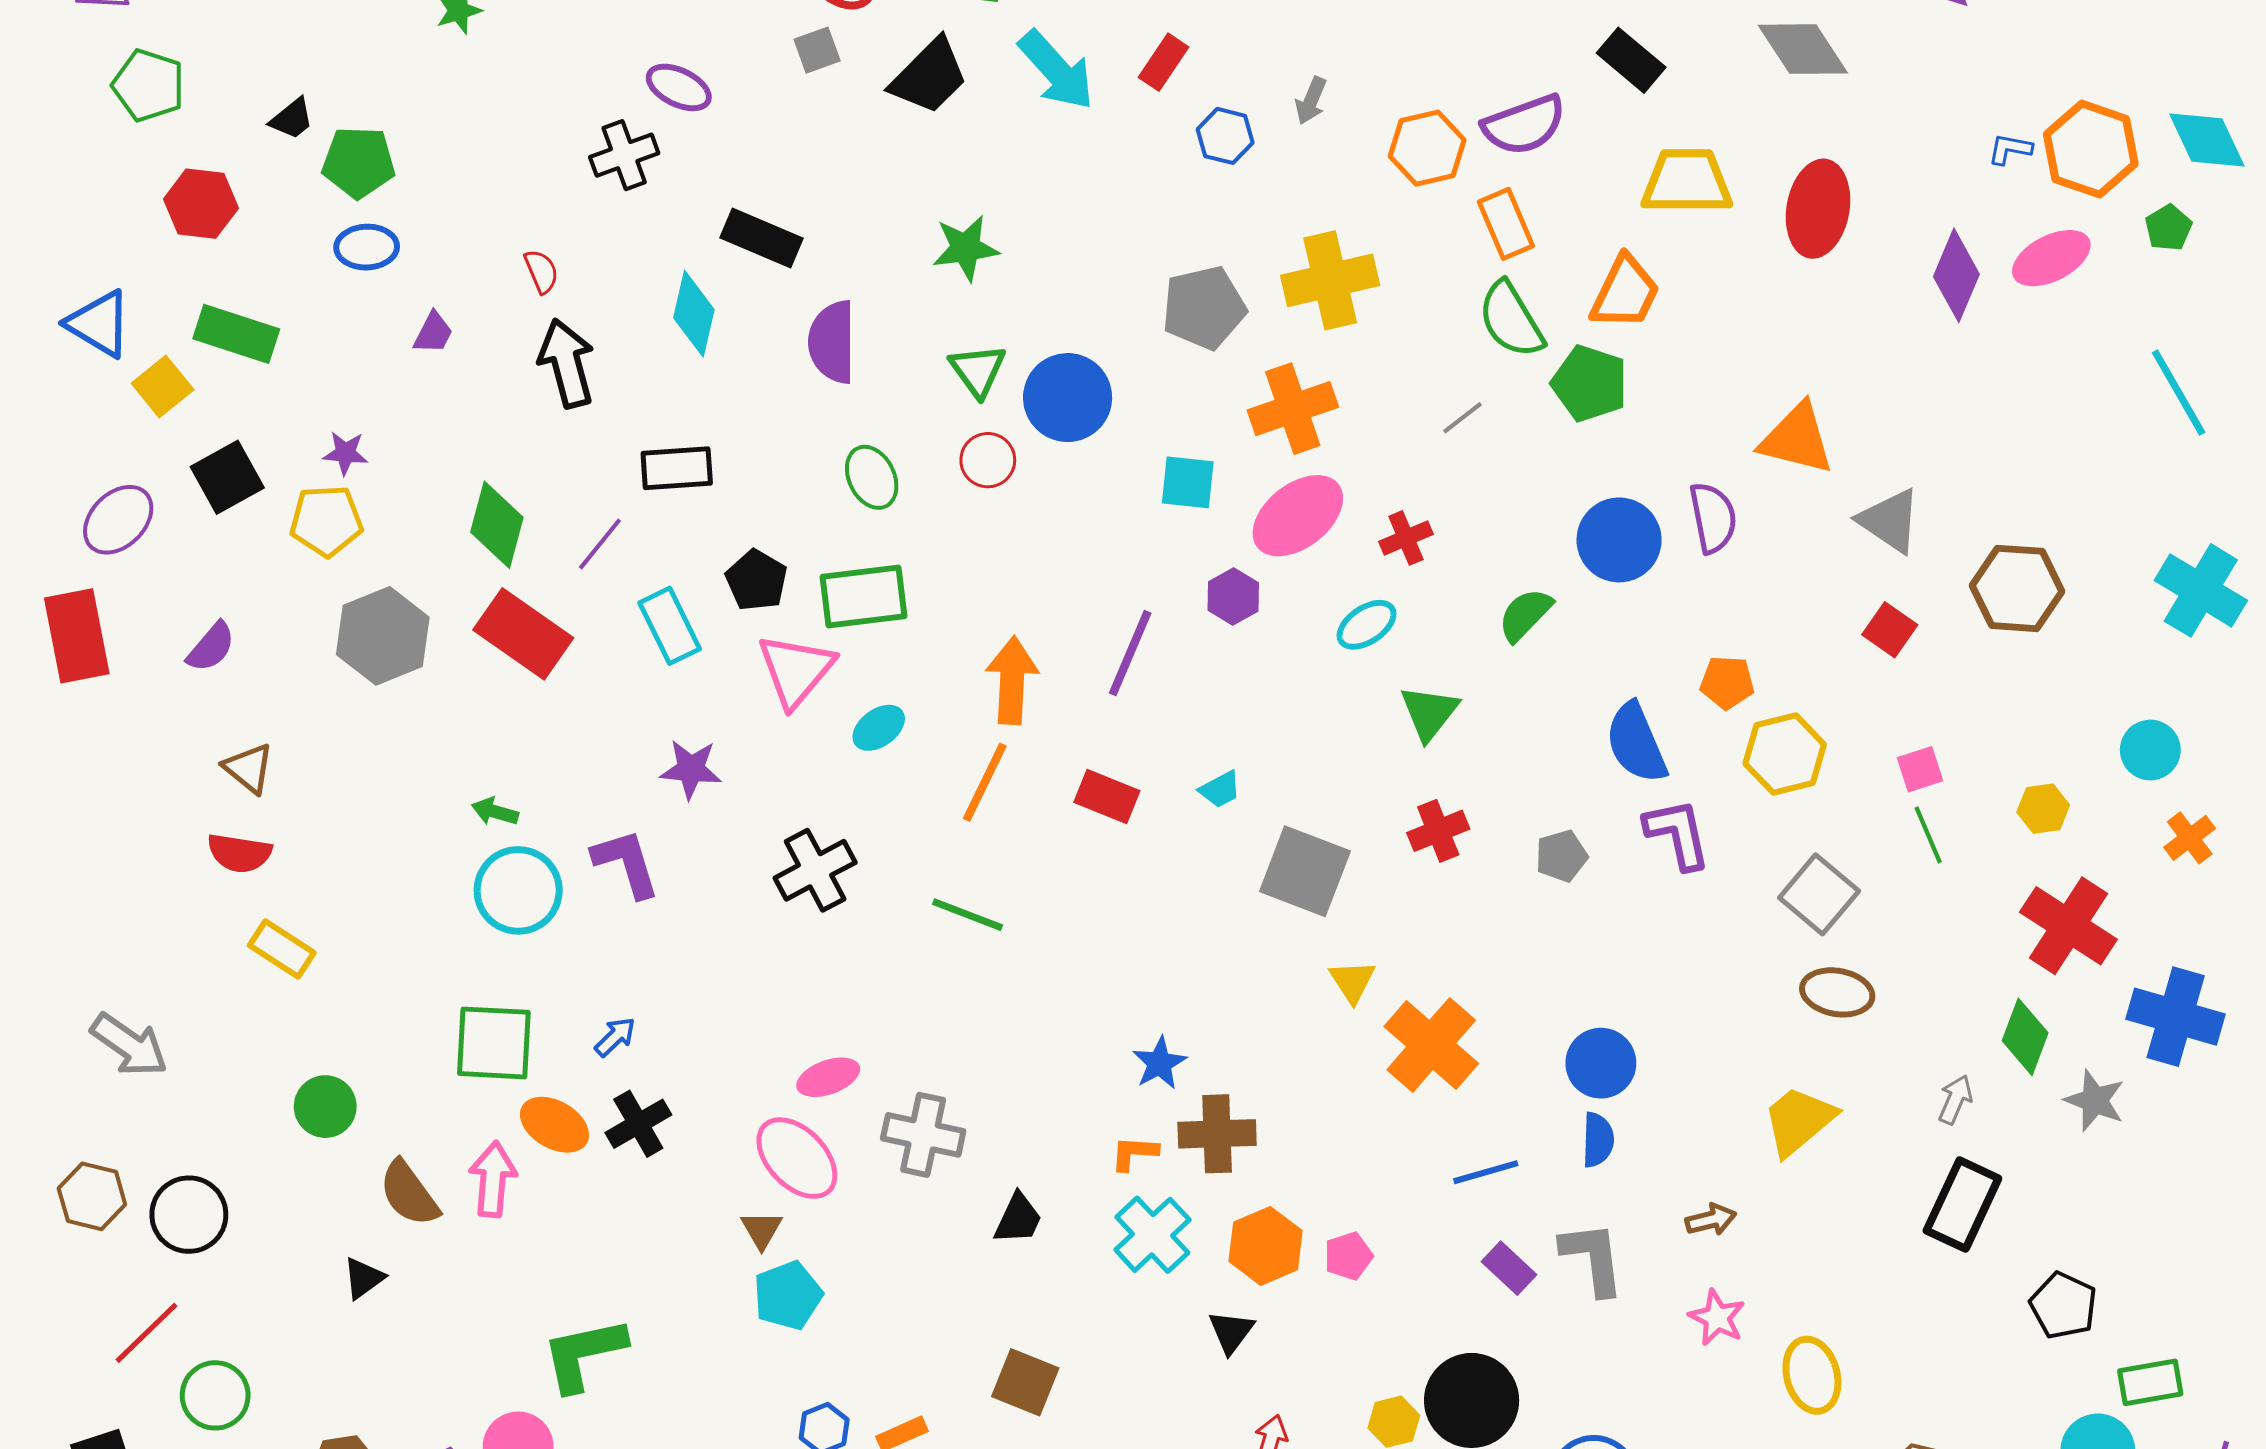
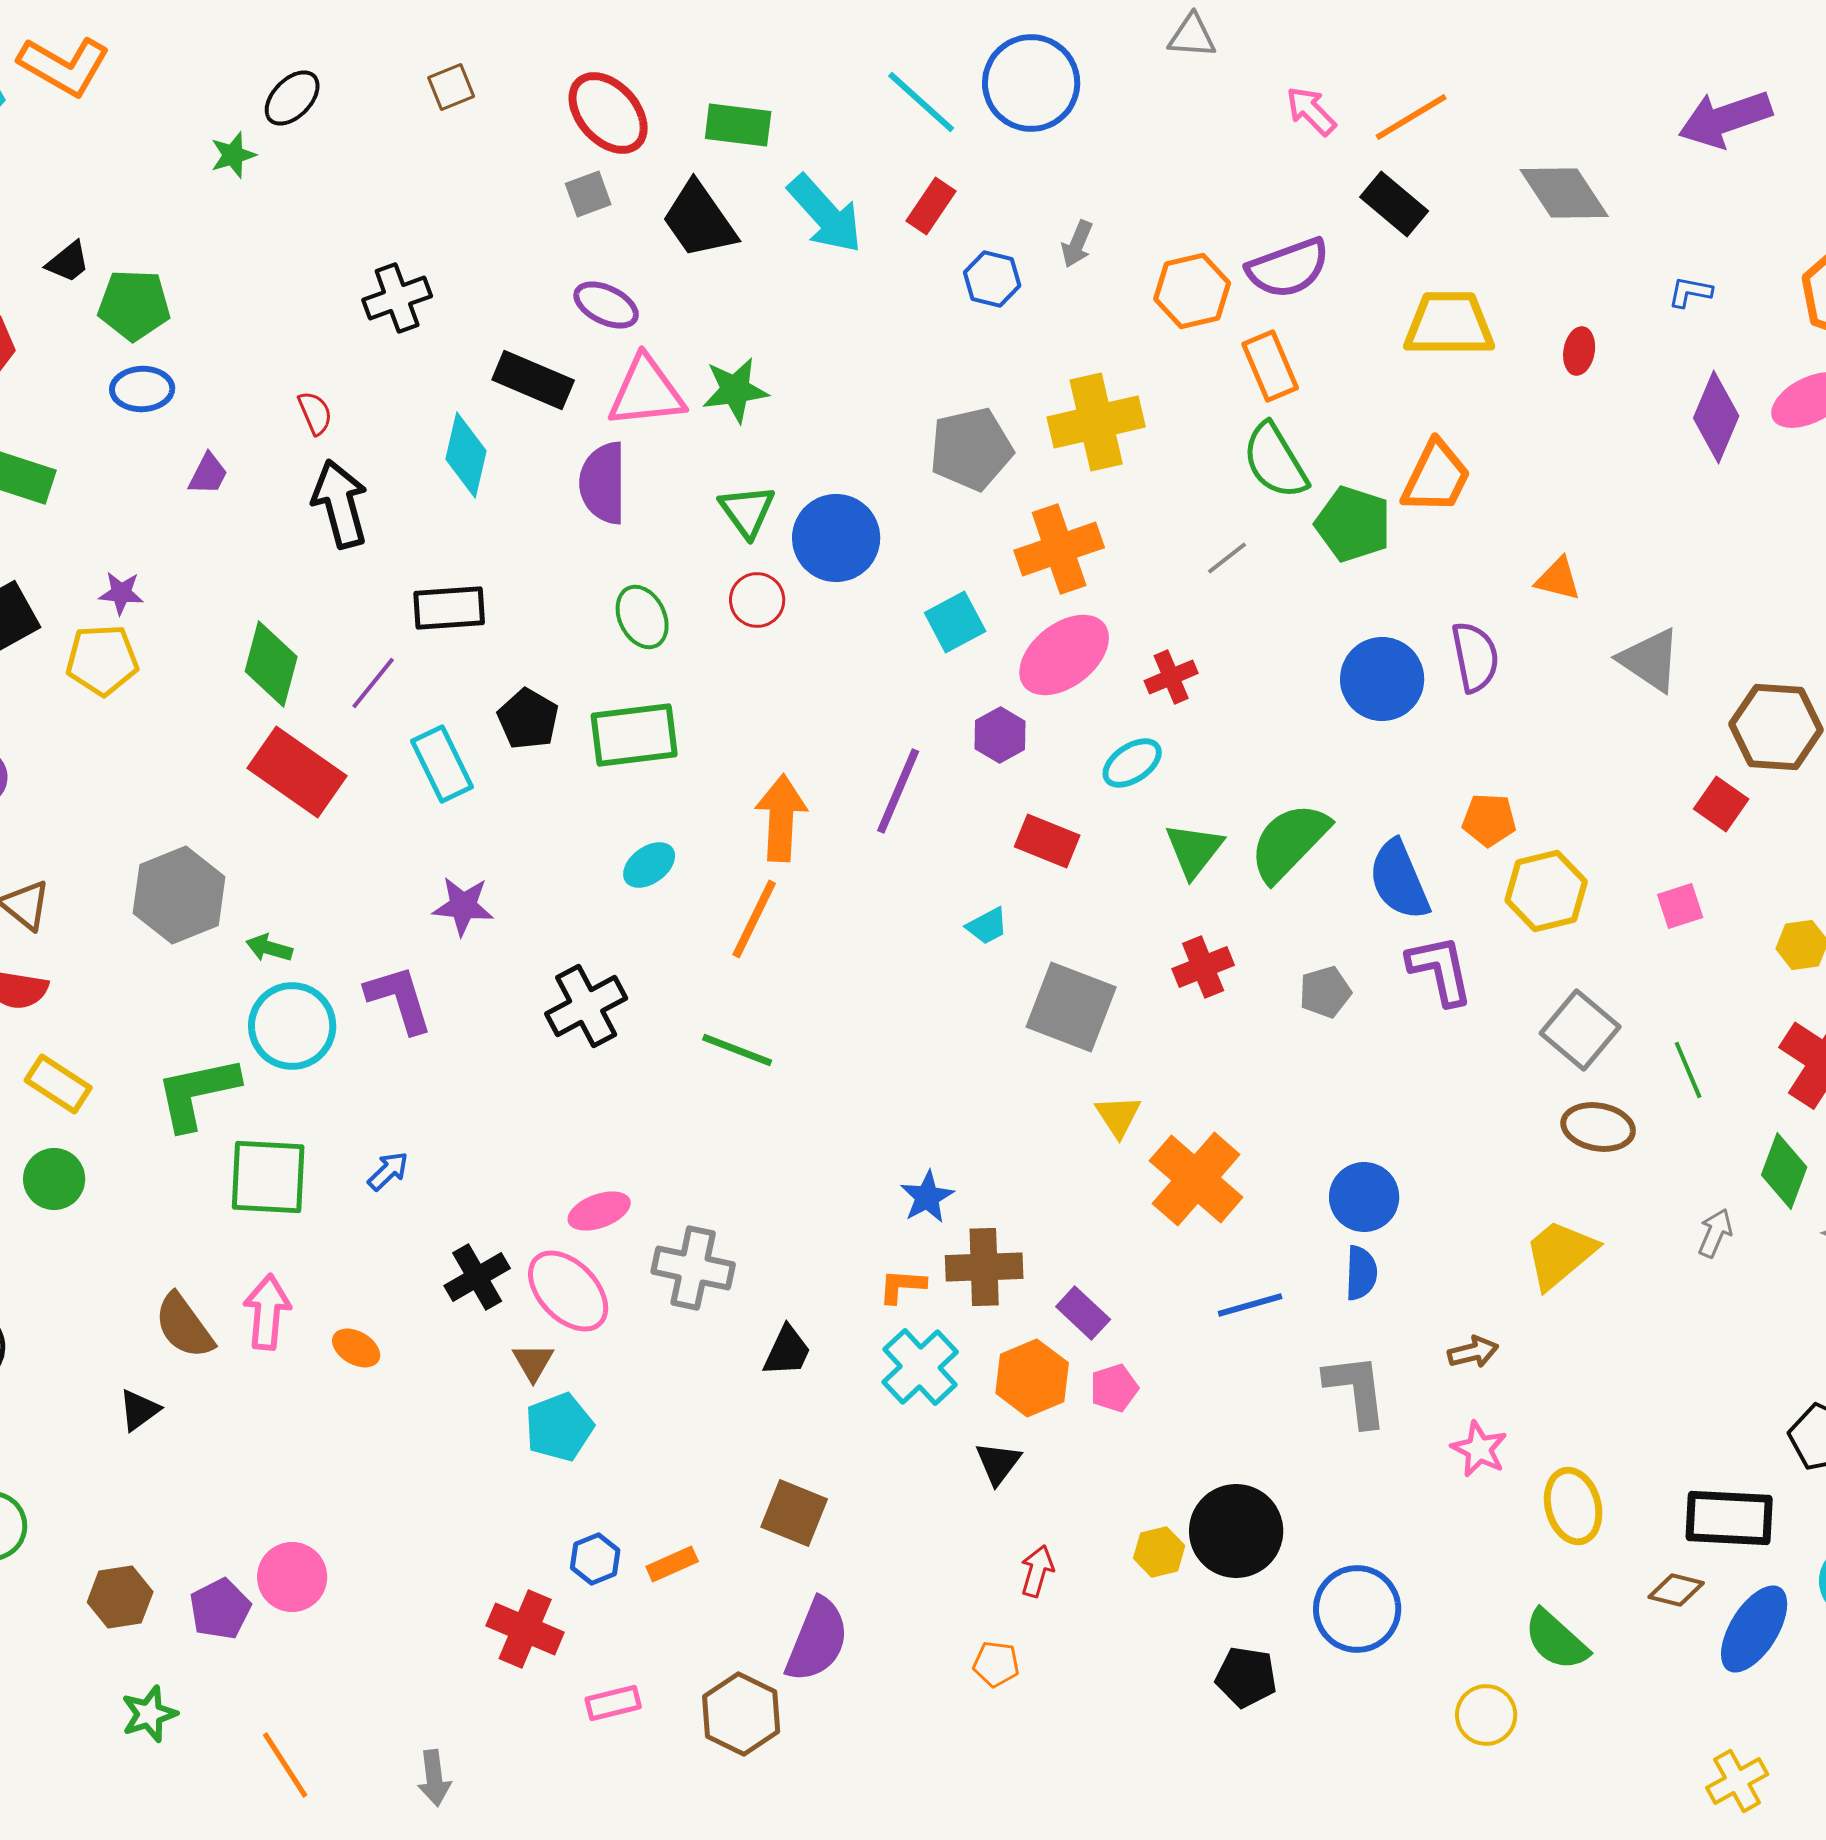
black trapezoid: (929, 76) -> (699, 220), turned 100
purple ellipse: (679, 87) -> (606, 305), moved
blue L-shape: (2010, 149) -> (1690, 292), moved
red ellipse: (1818, 209) -> (1579, 351), size x0.5
orange trapezoid: (1625, 292) -> (1436, 477), moved
orange triangle: (1797, 439) -> (1558, 579), size x0.6
cyan square: (1188, 482) -> (955, 622), turned -34
green semicircle: (1525, 615) -> (1289, 842), moved, size x1.5
red square: (1890, 630) -> (1721, 804), moved
gray hexagon: (383, 636) -> (179, 895), moved
pink triangle: (796, 670) -> (646, 392), moved, turned 44
red rectangle: (1107, 796) -> (1047, 841), moved
green line: (1928, 835) -> (1688, 1070), moved
green circle: (325, 1107) -> (54, 1179), moved
black cross: (638, 1124) -> (477, 1277), moved
orange ellipse: (554, 1125) -> (356, 1348), moved, size x0.7
black rectangle: (1962, 1205) -> (1729, 1518), moved, turned 68
purple rectangle: (1509, 1268) -> (1083, 1313), moved
green L-shape: (584, 1354) -> (197, 1093), moved

